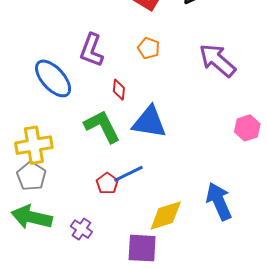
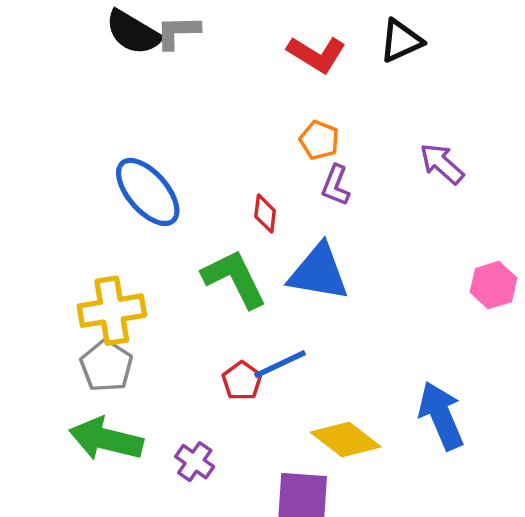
purple L-shape: (92, 50) -> (336, 185), moved, size x0.7
purple arrow: (217, 60) -> (442, 164), size x0.7
yellow diamond: (166, 215) -> (346, 440), turned 54

